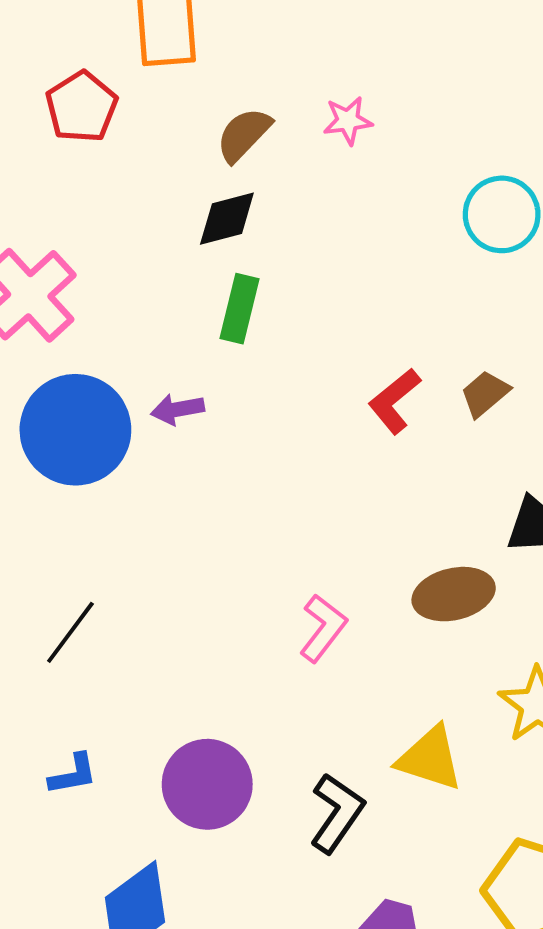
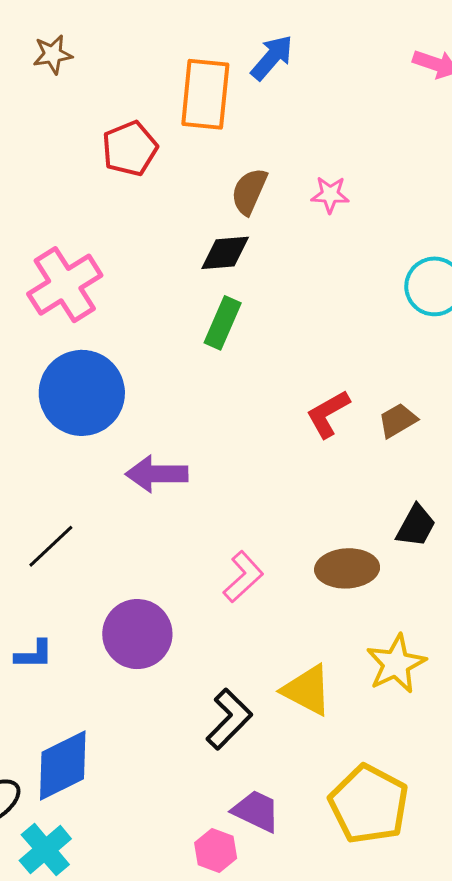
brown semicircle: (244, 135) -> (249, 191), turned -30
purple arrow: (178, 409) -> (157, 474), moved, size x1.5
purple circle: (207, 784) -> (137, 634), moved

